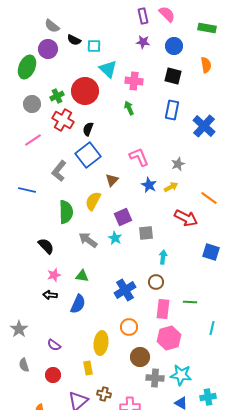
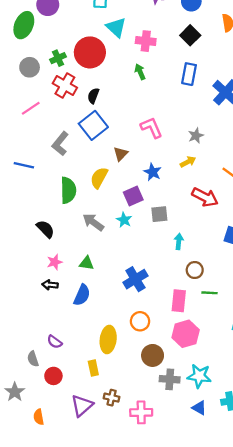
black square: (173, 76) -> (190, 35), turned 30
blue star: (149, 185) -> (153, 172), moved
brown circle: (156, 282) -> (195, 270), moved
gray star: (19, 329) -> (15, 392), moved
gray semicircle: (24, 365) -> (33, 359), moved

